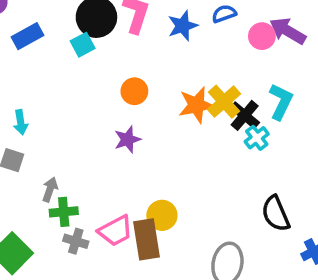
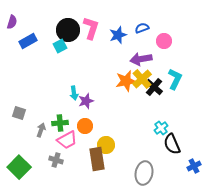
purple arrow: (288, 31) -> (141, 59), moved, turned -40
orange circle: (134, 91) -> (85, 126), moved
cyan arrow: (21, 122) -> (74, 93), moved
cyan cross: (257, 138) -> (161, 128), moved
green cross: (64, 212) -> (60, 123), moved
pink trapezoid: (115, 231) -> (67, 140), moved

